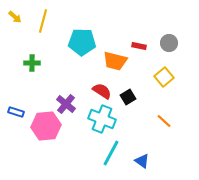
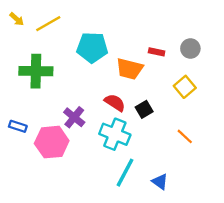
yellow line: (43, 21) -> (48, 24), turned 45
green cross: (32, 63) -> (36, 71), size x1.8

